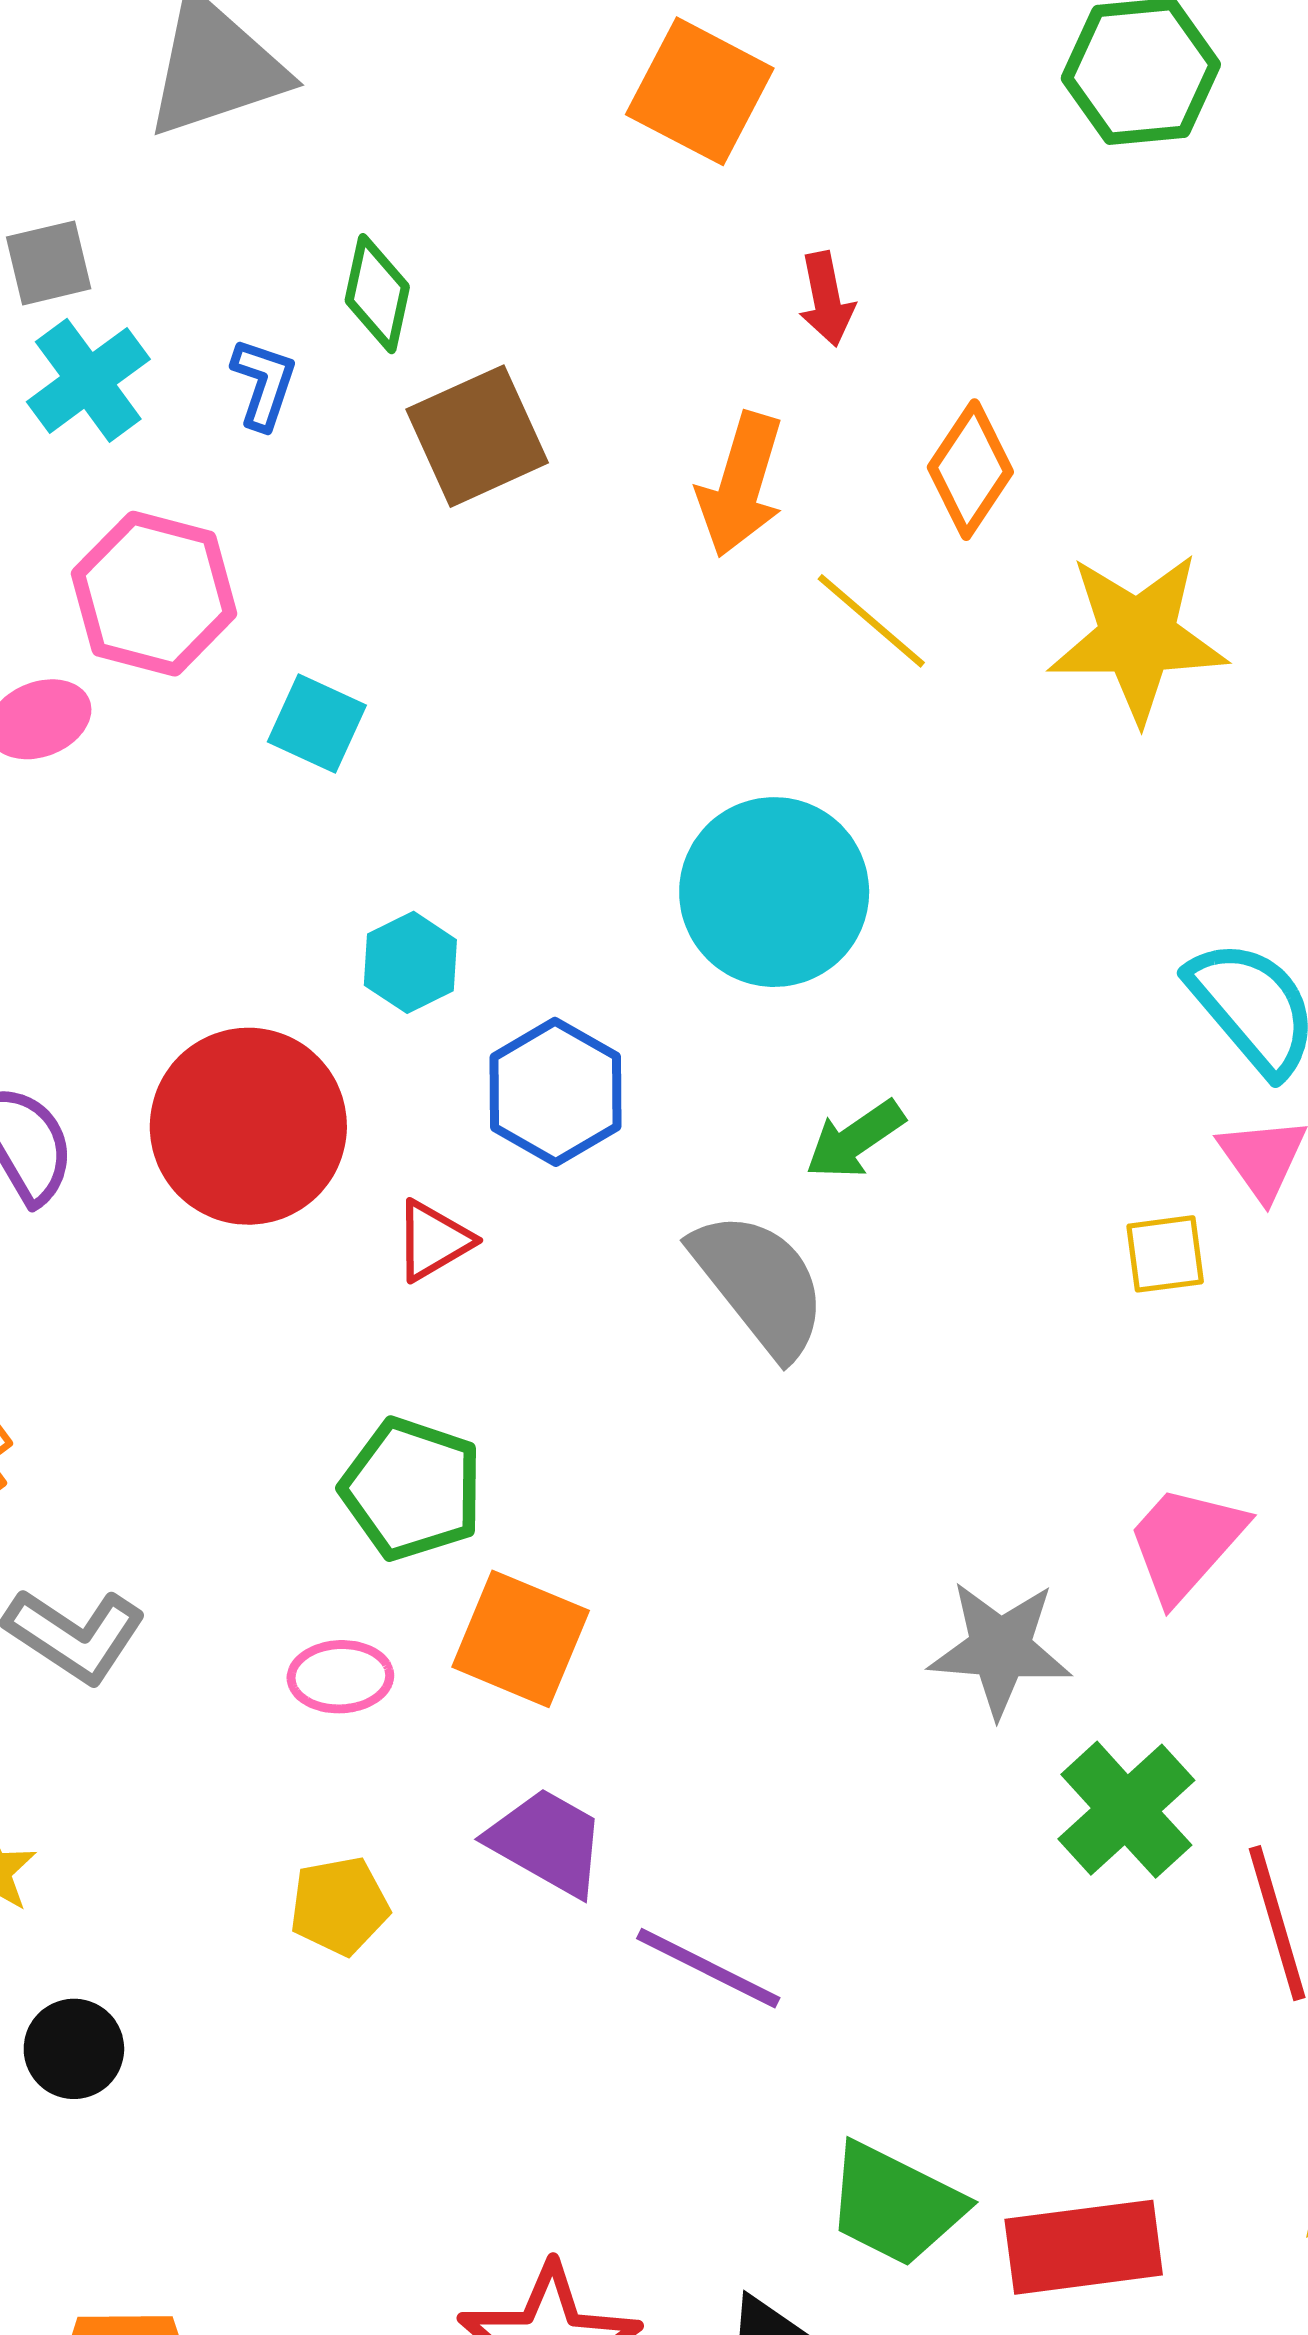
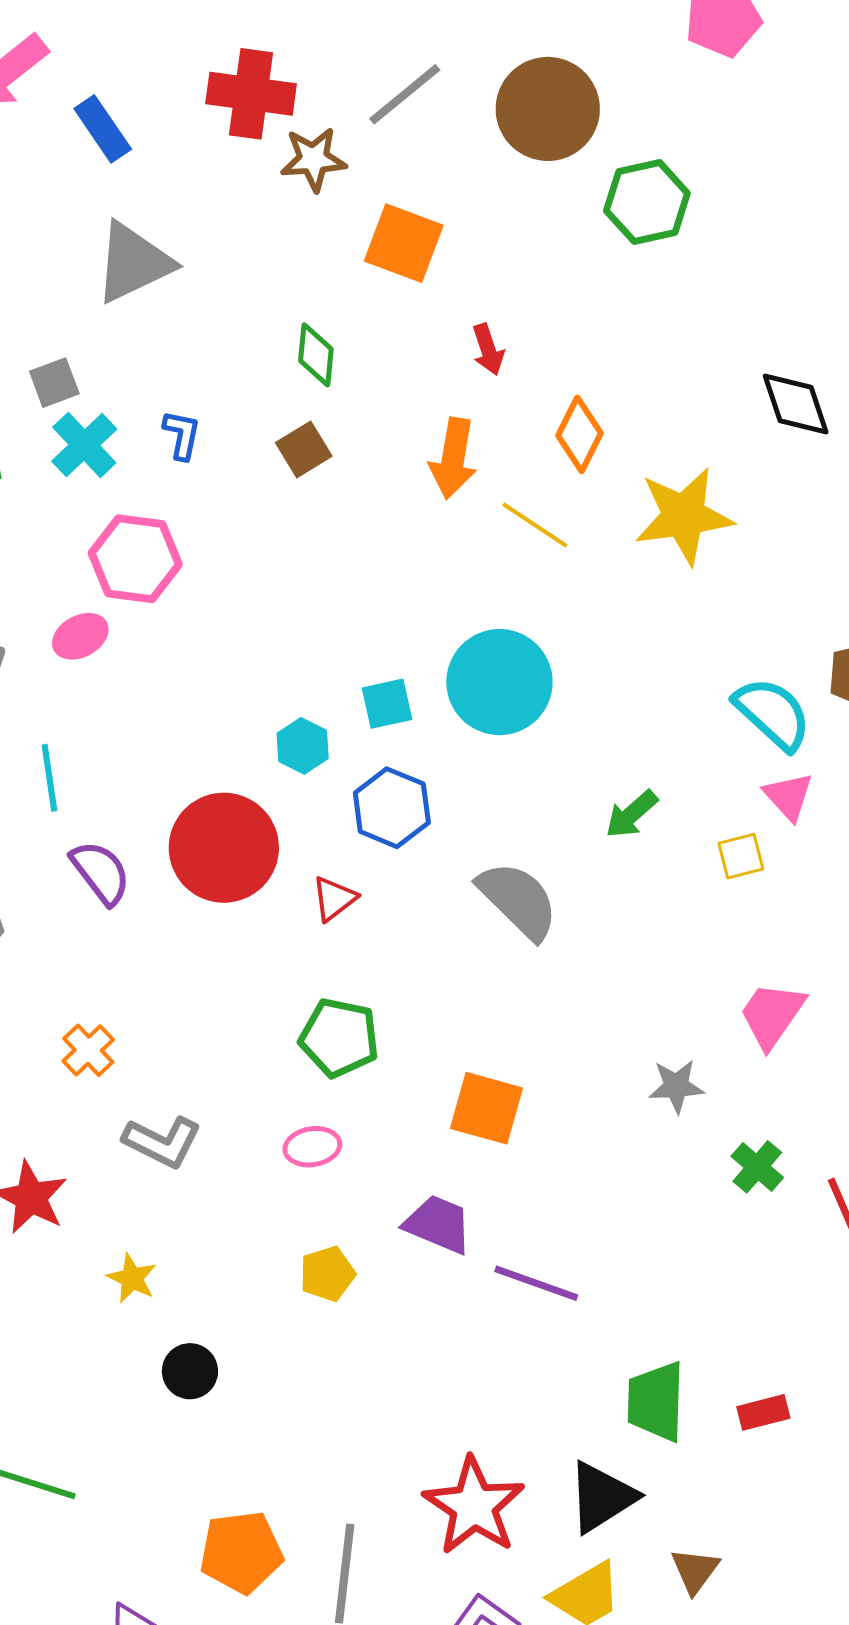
green diamond: (377, 294) -> (316, 355), moved
brown square: (477, 436) -> (304, 449), size x0.7
cyan square: (317, 723) -> (387, 704), moved, turned -30
green arrow: (855, 1140) -> (631, 814), moved
orange square: (521, 1639) -> (487, 1108), moved
gray star: (1000, 1649) -> (676, 1086), size x0.7
green cross: (1126, 1810) -> (757, 1167), size x0.7
green trapezoid: (895, 2204) -> (656, 1401), turned 72
red rectangle: (1084, 2247) -> (763, 1412), size x0.6

